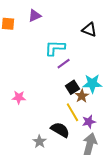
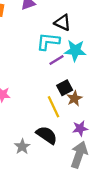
black triangle: (89, 30) -> (63, 23), moved
cyan star: (92, 84) -> (75, 50), moved
yellow line: (72, 112) -> (53, 107), moved

